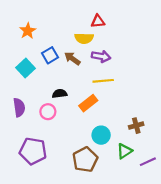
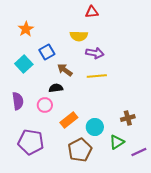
red triangle: (98, 21) -> (92, 12), moved
brown arrow: (72, 58) -> (65, 70), moved
orange rectangle: (88, 103) -> (69, 120), moved

